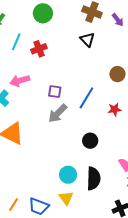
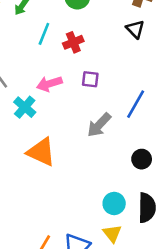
purple square: (55, 92) -> (90, 79), moved

